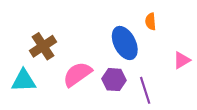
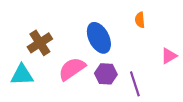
blue ellipse: (125, 43) -> (99, 38), moved

